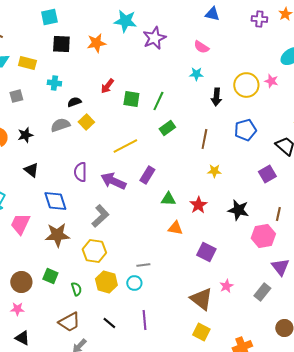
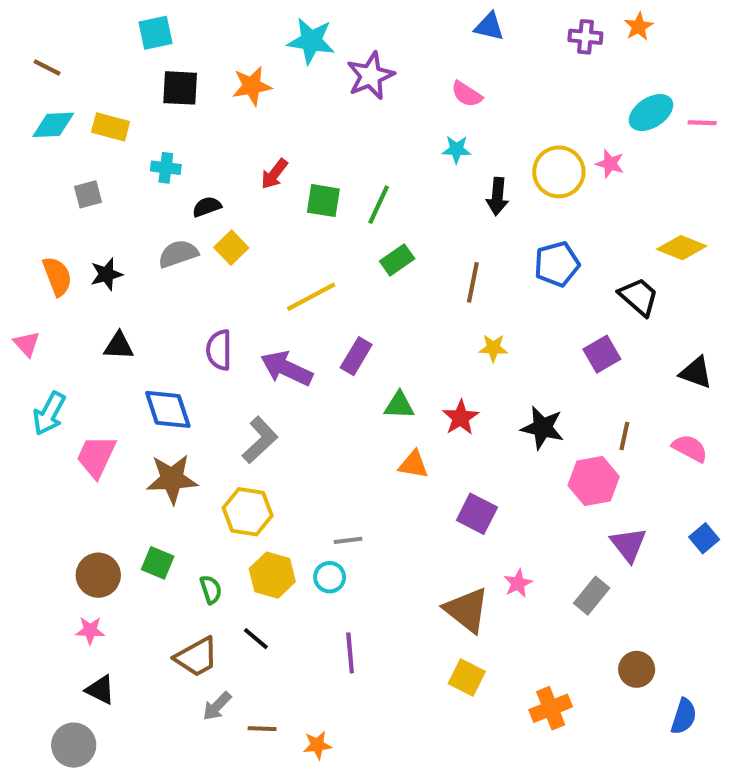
black triangle: (31, 170) -> (119, 346), turned -35
black line: (109, 323) -> (256, 639), moved

